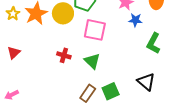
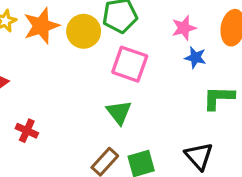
green L-shape: (153, 43) -> (219, 98), turned 55
red cross: (64, 55) -> (27, 131), moved

